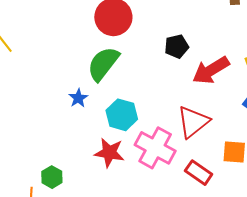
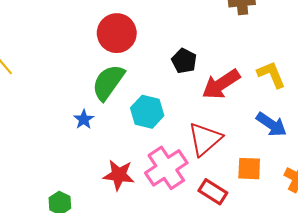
black pentagon: (177, 46) -> (184, 61), turned -30
cyan hexagon: (122, 115) -> (147, 112), moved
pink cross: (155, 148) -> (166, 168), turned 30

